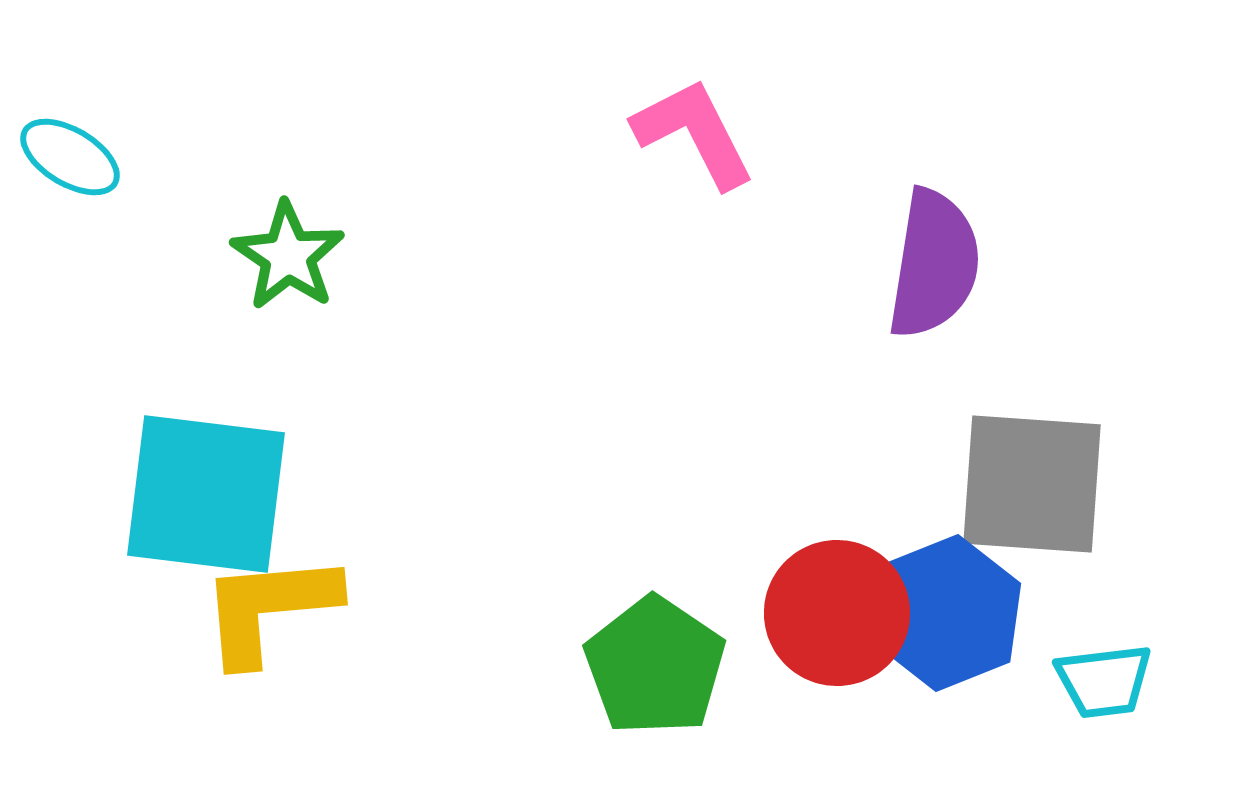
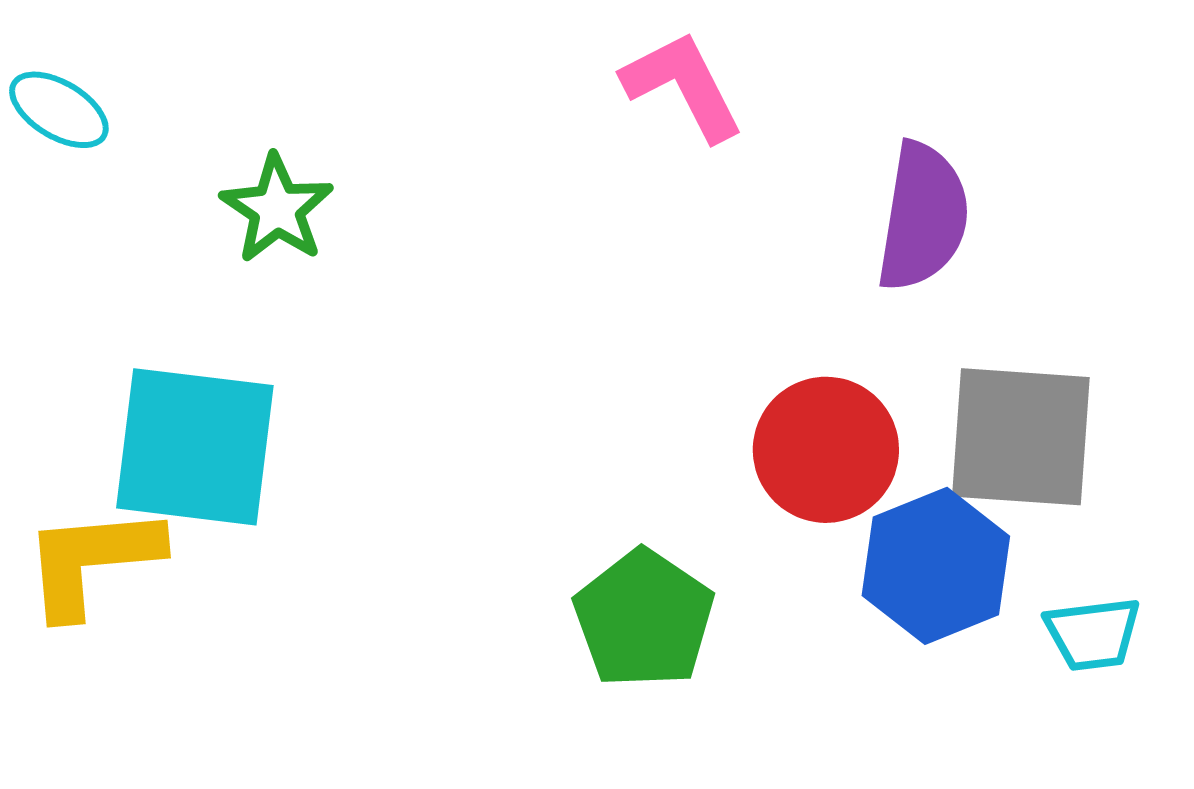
yellow L-shape: (269, 608) -> (92, 561), moved
red circle: (837, 613) -> (826, 450), moved

